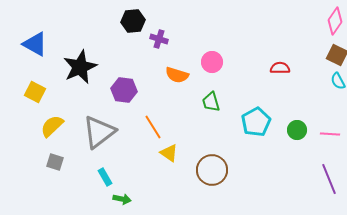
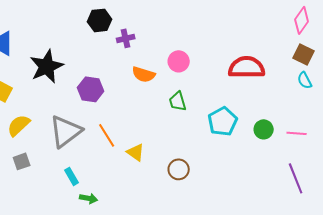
purple cross: (159, 39) -> (126, 38), turned -30
red semicircle: (280, 68) -> (247, 67), size x1.8
orange line: (153, 127) -> (107, 135), moved
gray square: (55, 162) -> (22, 161), turned -36
brown circle: (212, 170) -> (179, 169), size x0.7

